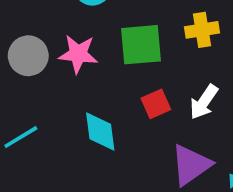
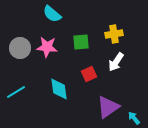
green square: (141, 45) -> (81, 42), size x0.7
white arrow: (204, 102) -> (116, 62), moved

